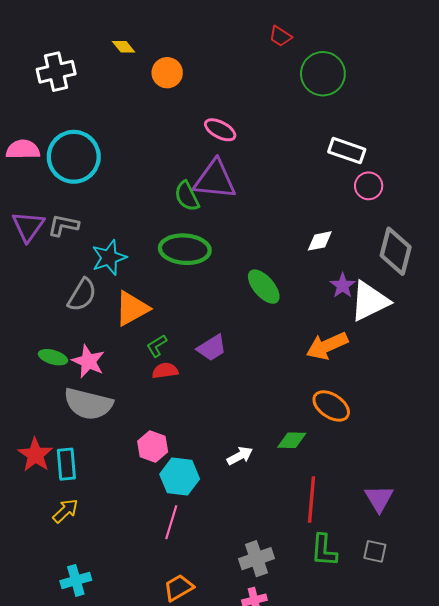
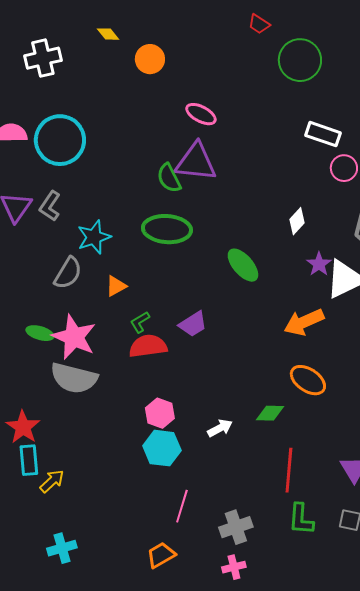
gray L-shape: (63, 225) -> (50, 206), turned -68
white diamond: (320, 241) -> (297, 221), turned -36
orange triangle: (132, 308) -> (116, 286), size x0.6
pink star: (88, 361) -> (74, 337), size x1.4
red semicircle: (165, 371) -> (148, 346), size x1.5
pink hexagon: (153, 446) -> (160, 413), moved
cyan rectangle: (66, 464) -> (29, 460), moved
pink line: (171, 522) -> (182, 506), moved

